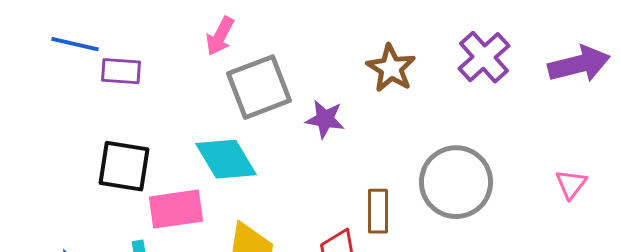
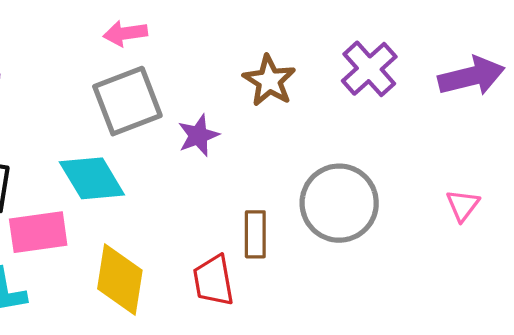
pink arrow: (220, 36) -> (125, 33), moved, turned 54
purple star: (325, 119) -> (198, 135), turned -30

